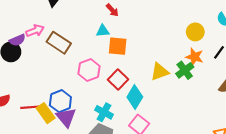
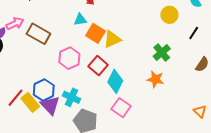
orange square: (118, 46) -> (96, 33), turned 30
orange star: (195, 57) -> (155, 79), moved
yellow triangle: (160, 72) -> (112, 39), moved
red line: (31, 107) -> (15, 98), turned -42
cyan cross: (104, 112) -> (71, 97), moved

